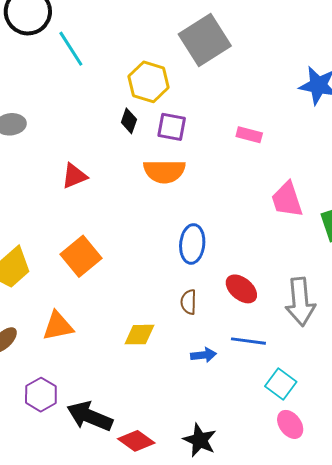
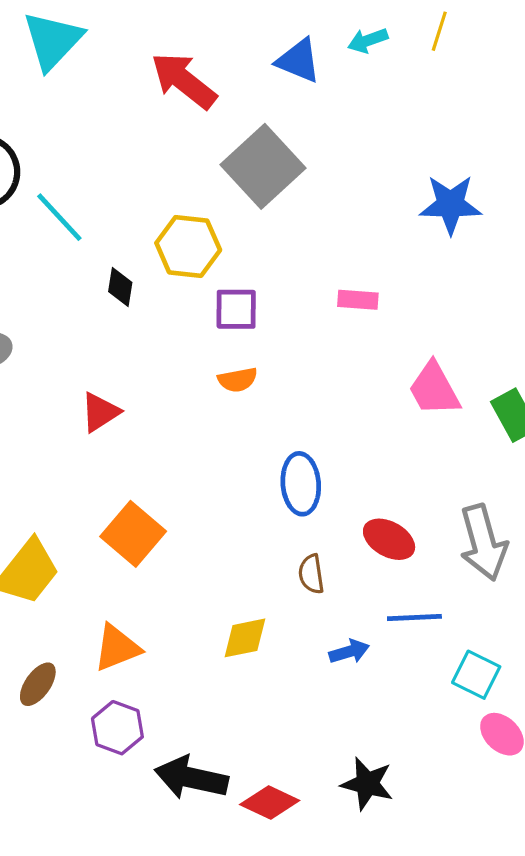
black diamond: (129, 121) -> (120, 287), moved
orange semicircle: (164, 171) -> (238, 380), size x0.6
purple hexagon: (41, 395) -> (117, 728), moved

